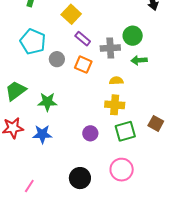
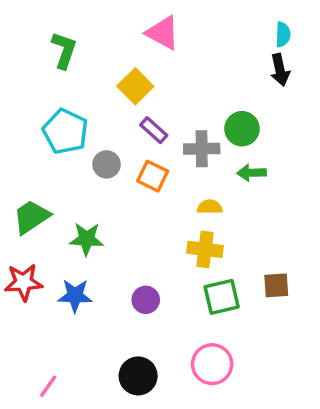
brown square: (156, 123) -> (276, 285), turned -35
purple circle: (90, 133) -> (146, 300), moved

